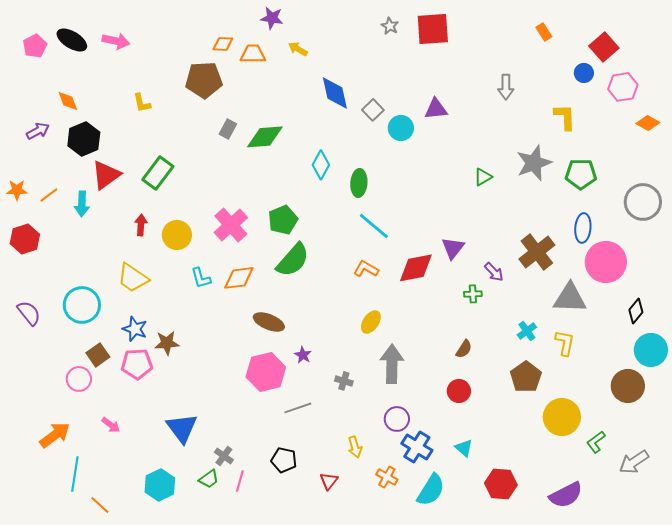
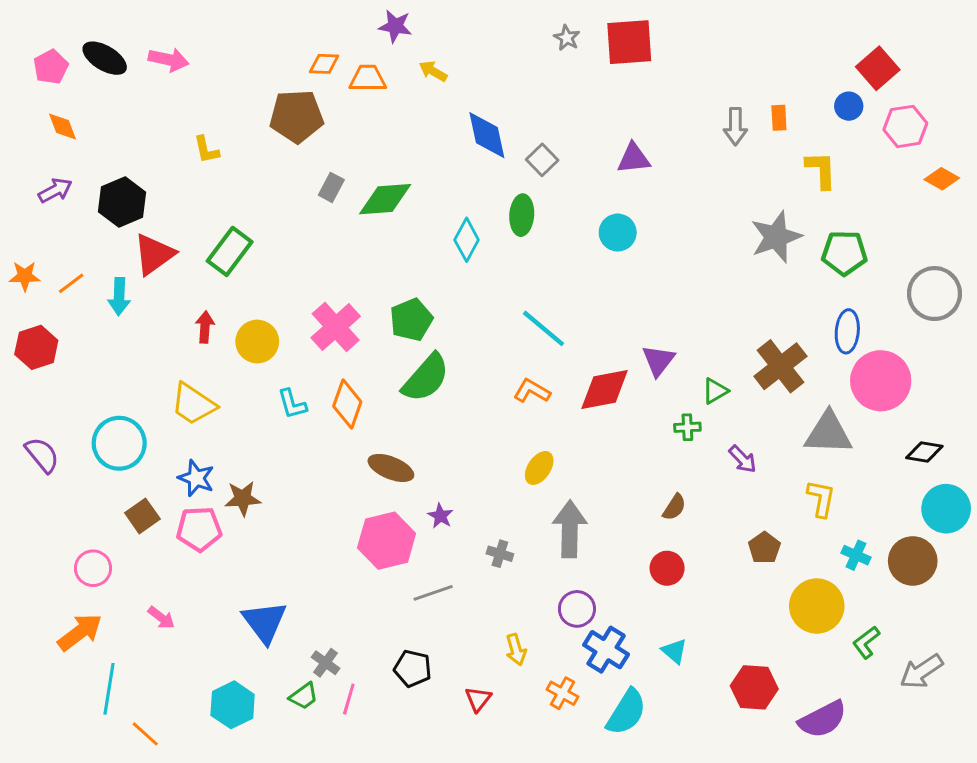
orange rectangle: (544, 32) -> (779, 118), moved, turned 30
orange diamond: (68, 101) -> (62, 126), moved
cyan circle: (401, 128) -> (618, 233), moved
green triangle: (483, 177) -> (715, 391), moved
green ellipse: (359, 183) -> (522, 215), moved
purple arrow: (494, 272) -> (743, 459), moved
orange diamond: (239, 278) -> (347, 404), turned -64
black diamond: (636, 311) -> (924, 452), turned 60
cyan cross: (527, 331) -> (856, 555), moved, turned -30
brown pentagon: (526, 377) -> (764, 548), size x0.7
pink circle: (79, 379) -> (93, 568), moved
red hexagon: (501, 484) -> (754, 687), moved

